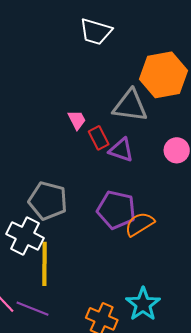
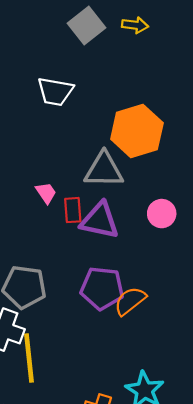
red rectangle: (99, 138) -> (73, 210), turned 30
purple triangle: (121, 150) -> (100, 221), size x1.4

